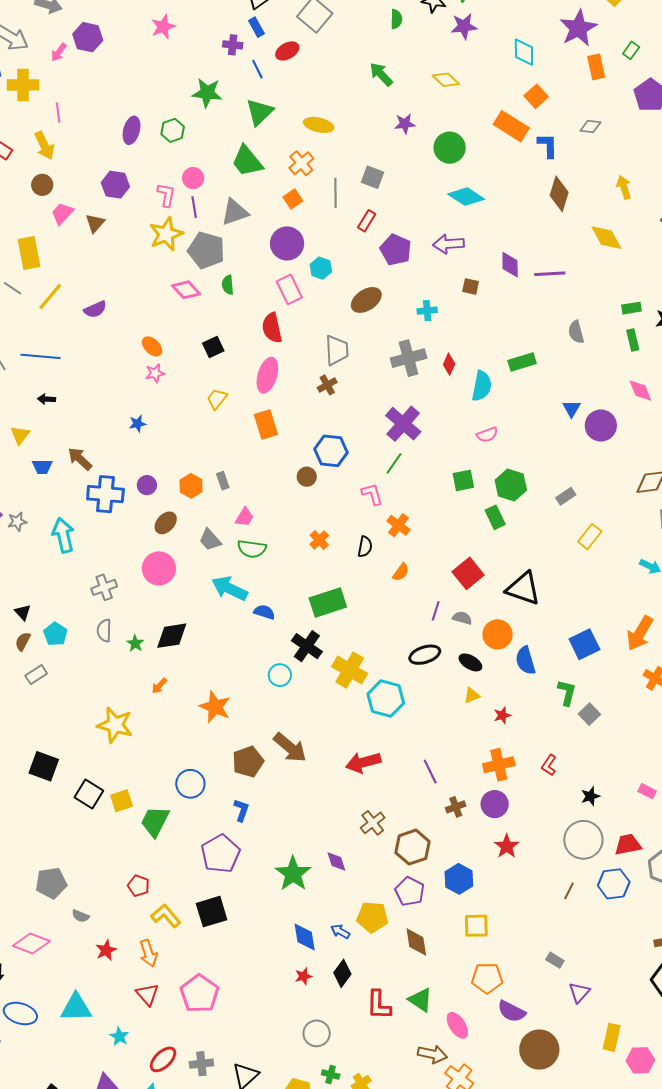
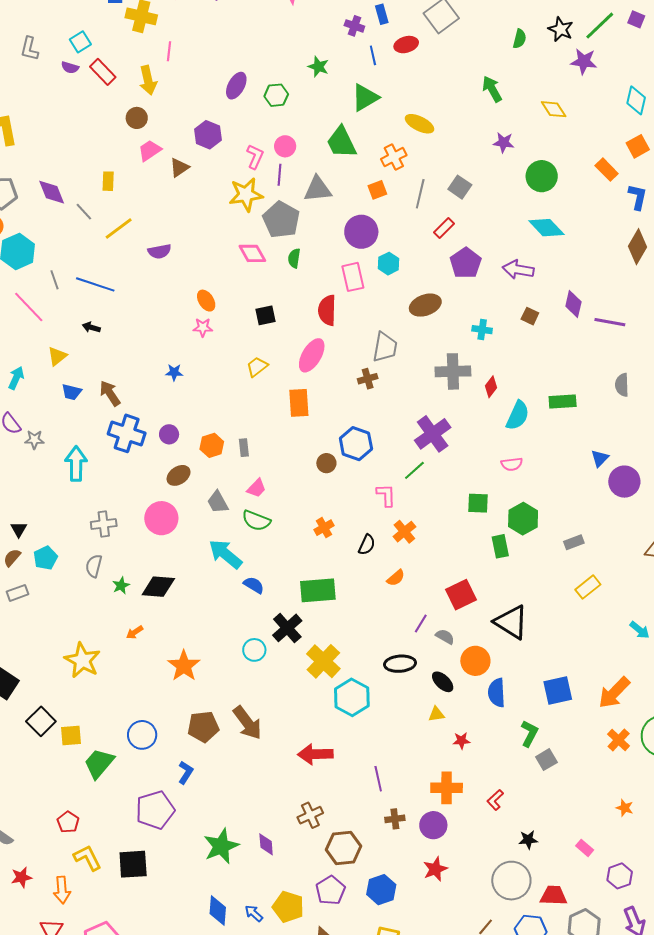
green star: (207, 93) -> (318, 67), size x0.7
orange rectangle: (511, 126) -> (607, 170), size x0.7
yellow rectangle: (29, 253) -> (108, 181), size x0.6

